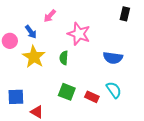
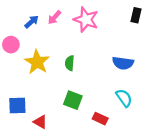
blue arrow: (31, 32) -> (32, 22), moved, turned -96
pink star: (79, 34) -> (86, 20), moved
red rectangle: (92, 97) -> (100, 119), moved

